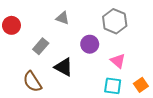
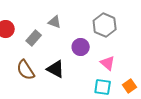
gray rectangle: (41, 46) -> (34, 38), moved
brown semicircle: (32, 82) -> (26, 70), moved

